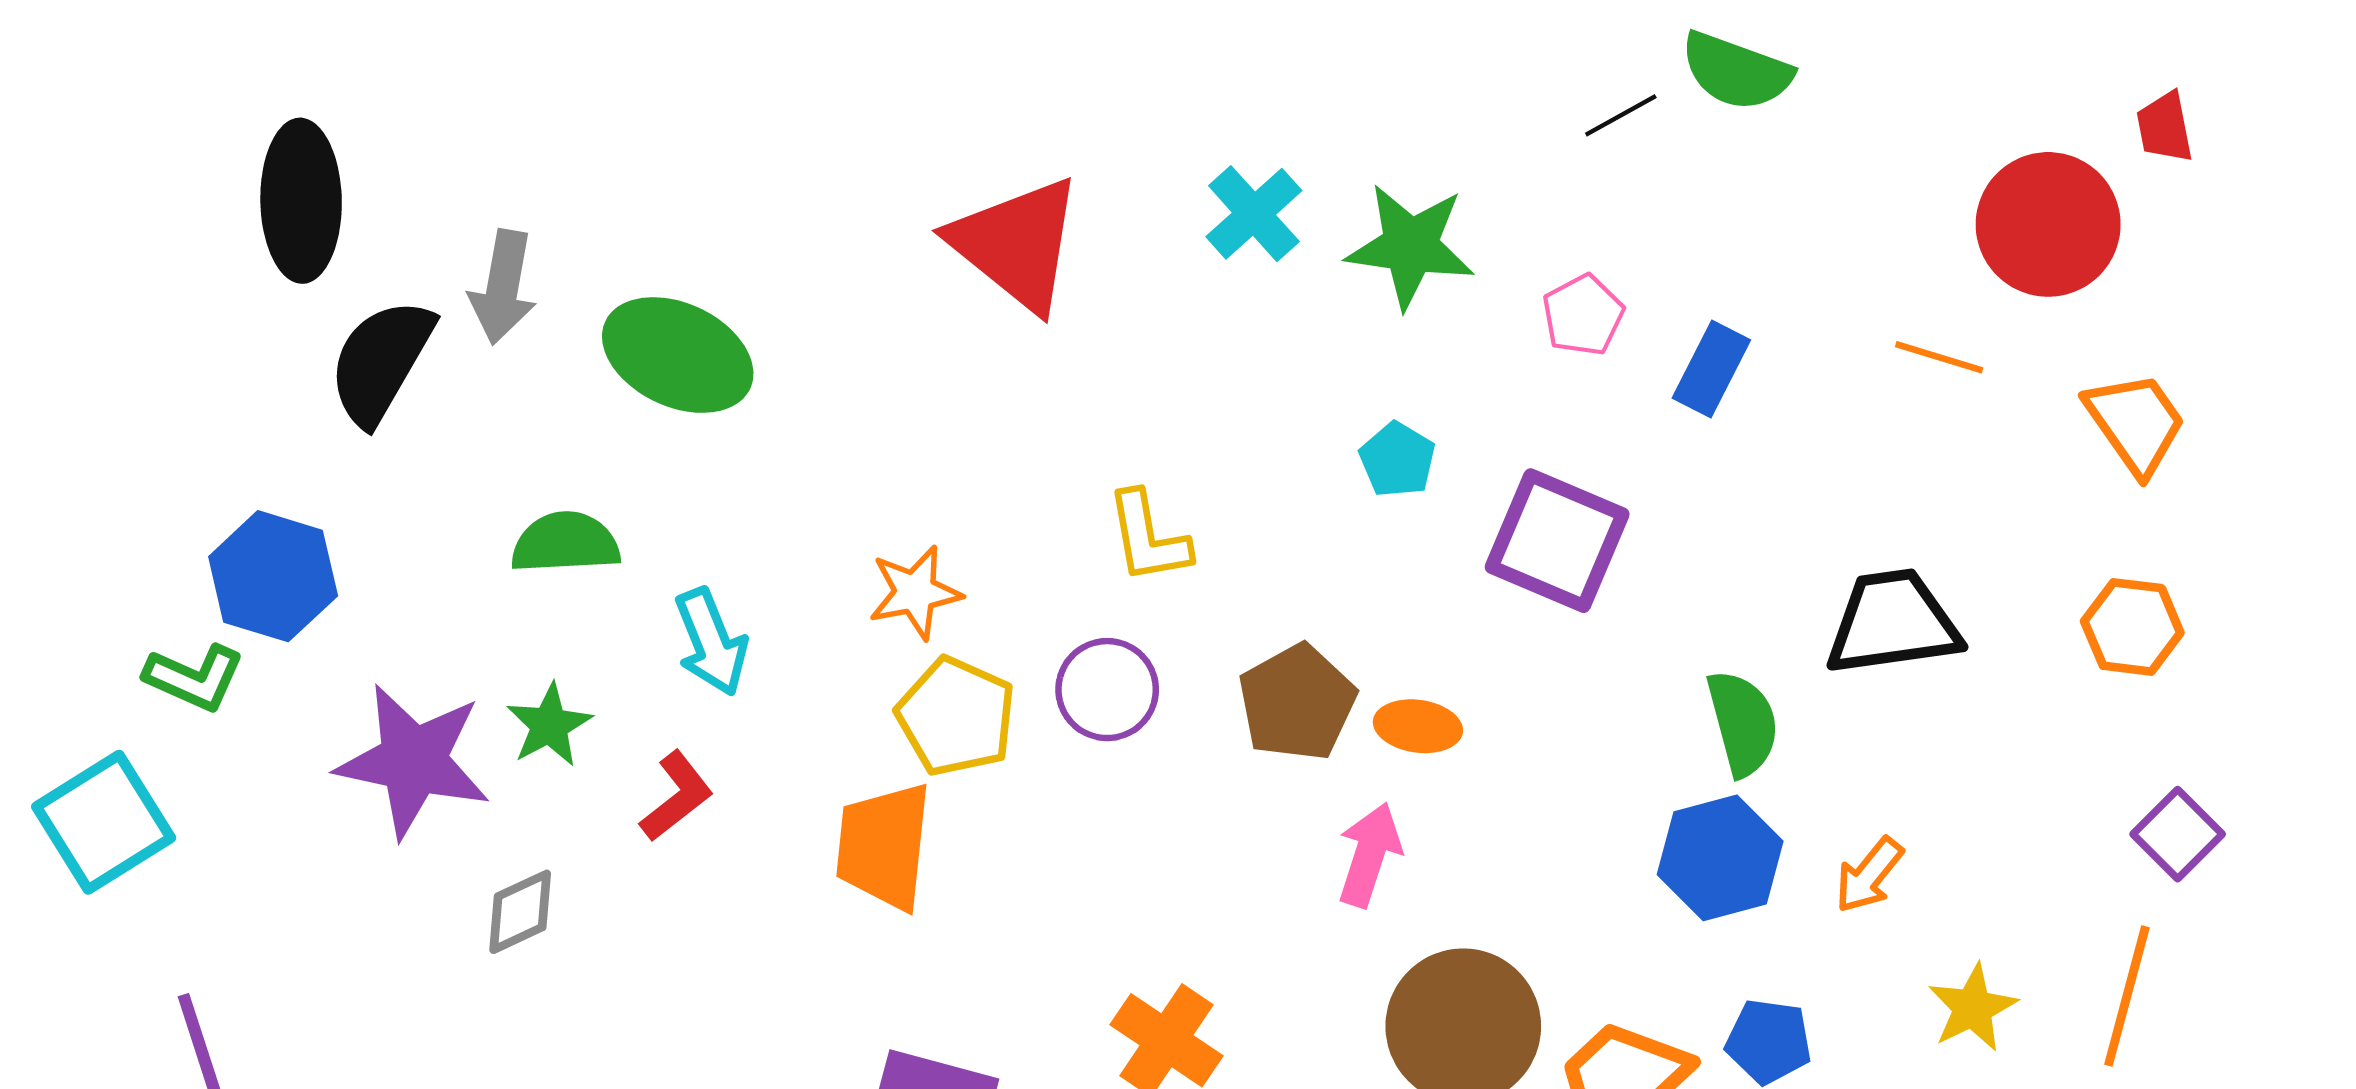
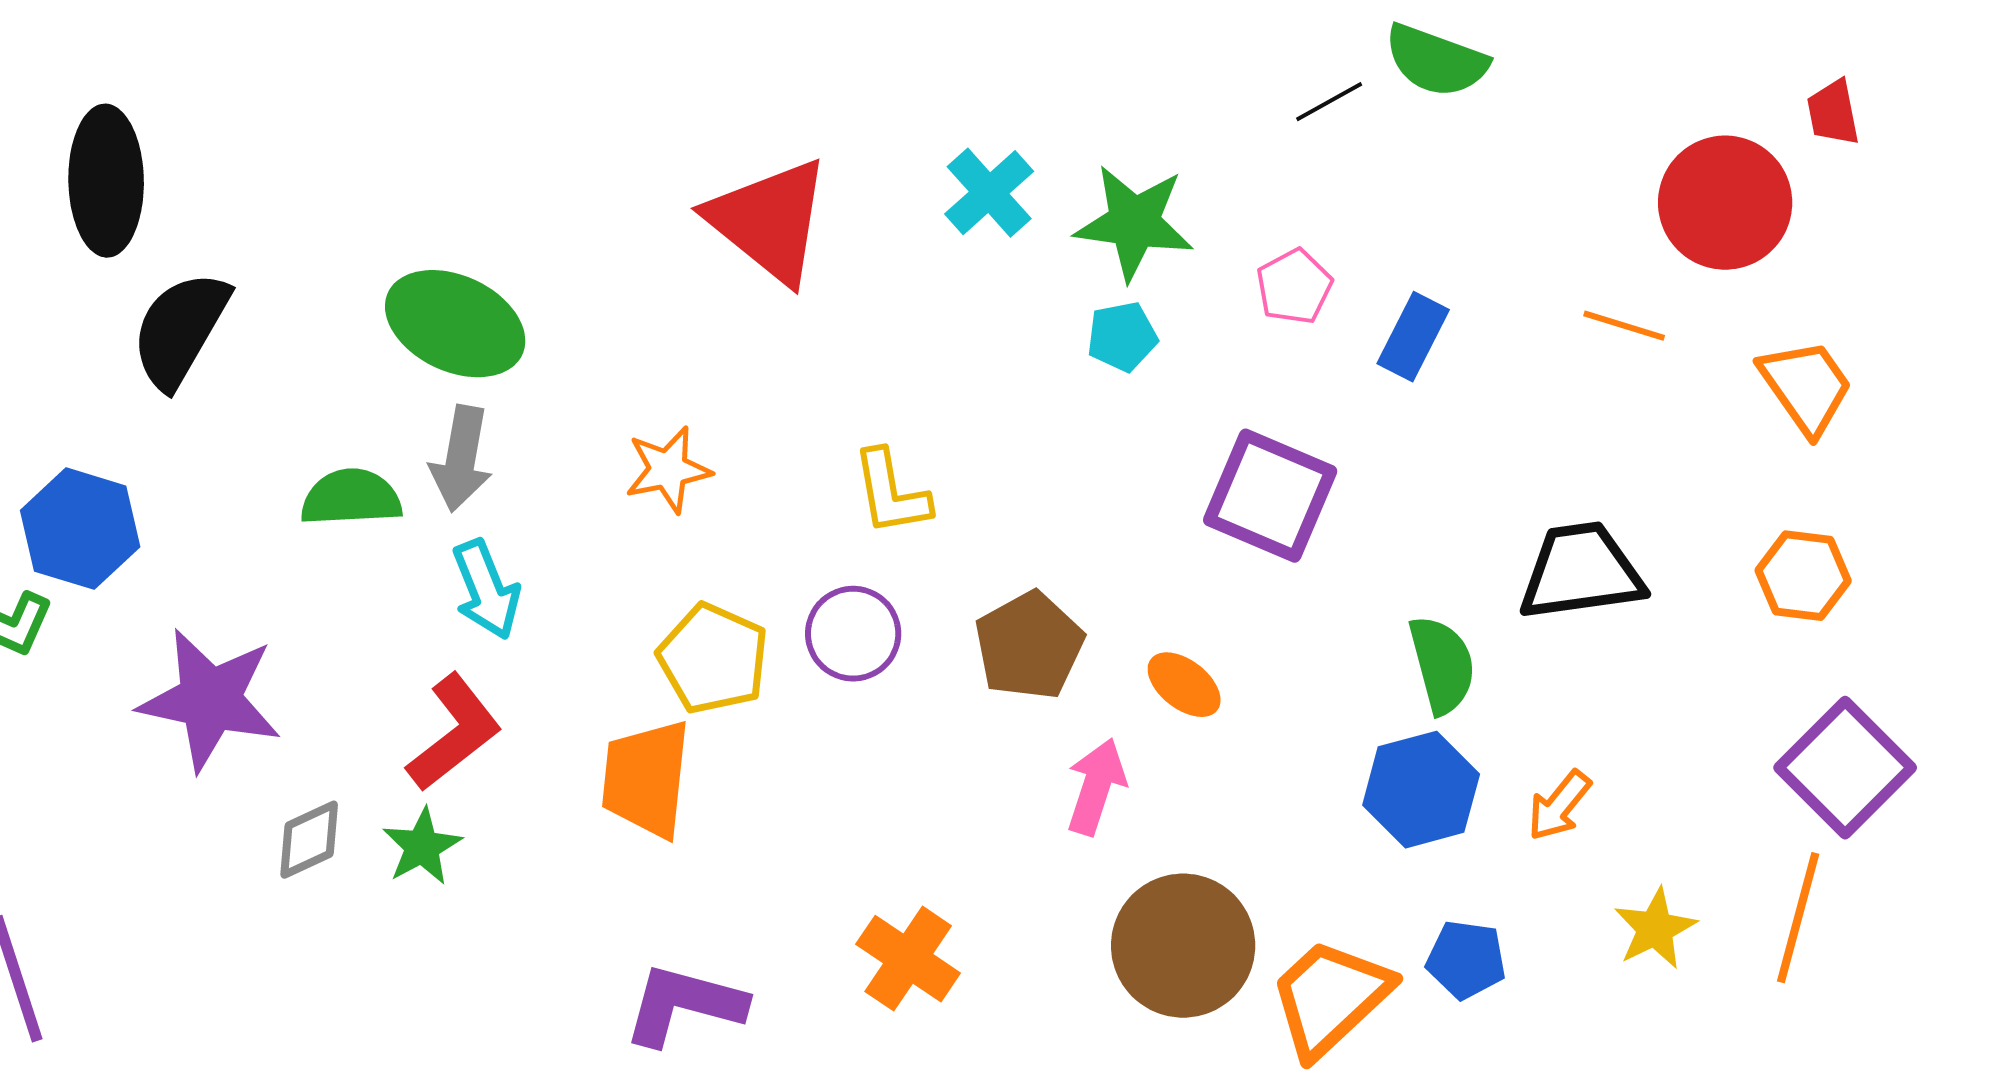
gray arrow: (503, 287) -> (461, 459), moved
cyan pentagon: (1397, 460) -> (1122, 337), moved, turned 30
orange star: (915, 592) -> (668, 470), moved
green star: (549, 725) -> (422, 847), moved
orange ellipse: (1418, 726) -> (1184, 685), moved, turned 30
red L-shape: (677, 796) -> (454, 733), size x1.4
purple square: (2178, 834) -> (1845, 768), size x1.6

